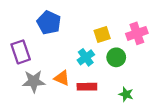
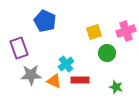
cyan cross: (86, 57) -> (66, 64), moved
orange triangle: (62, 78) -> (54, 81), moved

